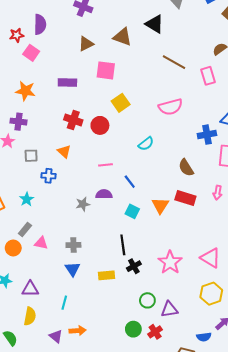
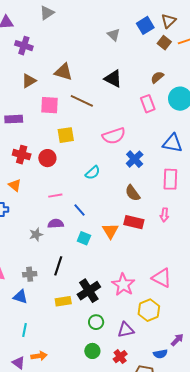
black triangle: (155, 24) -> (113, 79), moved
brown line: (174, 62) -> (82, 101), moved
yellow square: (121, 103) -> (66, 135), turned 30
blue cross: (207, 135) -> (135, 159), moved, turned -30
black line: (123, 245) -> (58, 266), moved, turned 30
black cross: (134, 266) -> (89, 291), size x1.6
blue triangle: (73, 269) -> (20, 297), moved, turned -35
yellow hexagon: (211, 294) -> (149, 310), moved
green circle: (147, 300) -> (96, 322), moved
red cross: (155, 332) -> (120, 357), moved

